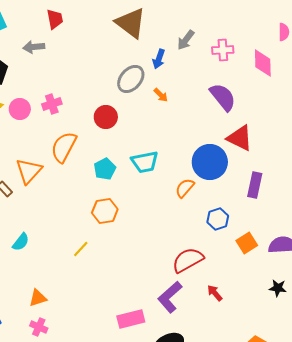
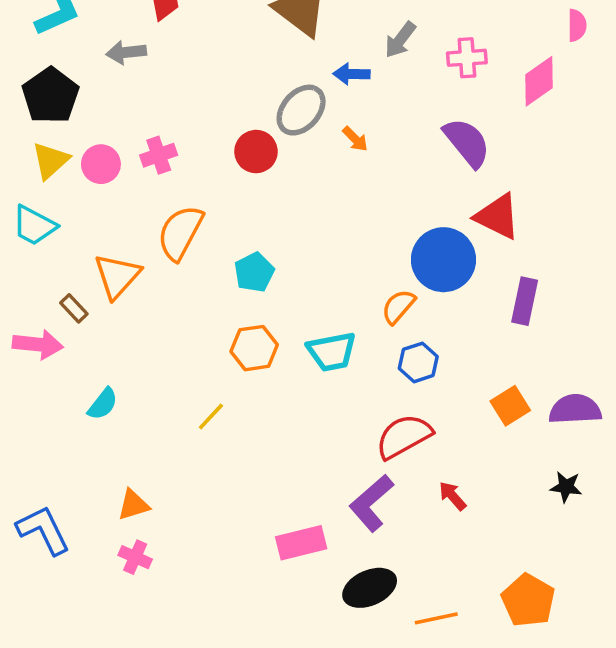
blue arrow: (159, 59) -> (352, 74), turned 72
pink diamond: (263, 63) -> (539, 81), turned 56
red circle: (106, 117) -> (256, 152), moved
cyan trapezoid: (145, 162) -> (332, 352), moved
blue hexagon: (218, 219) -> (418, 362), moved

